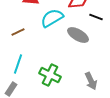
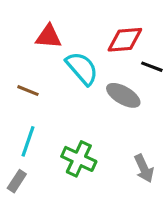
cyan semicircle: (52, 18) -> (82, 68), turned 80
brown line: (18, 32) -> (28, 91), turned 48

